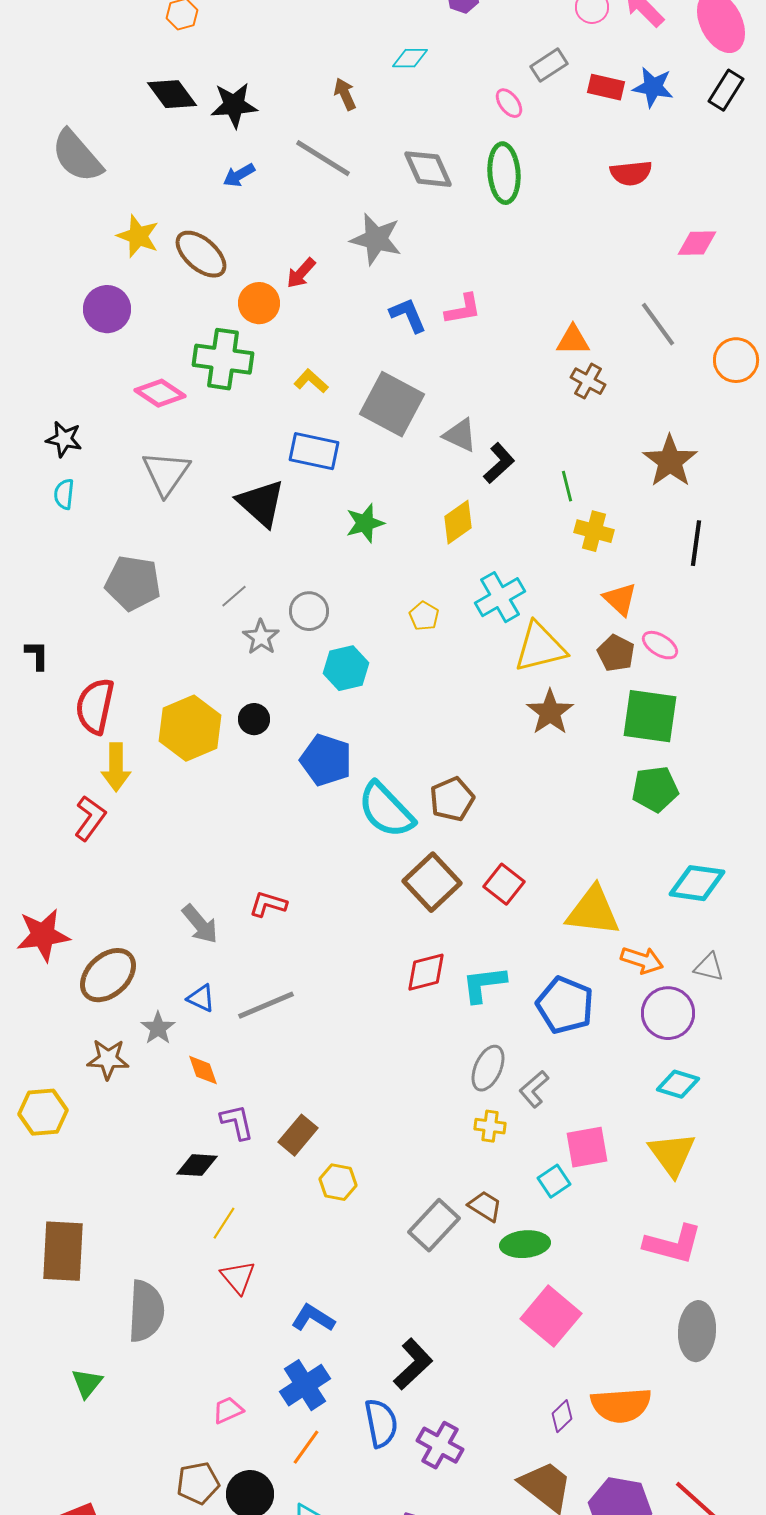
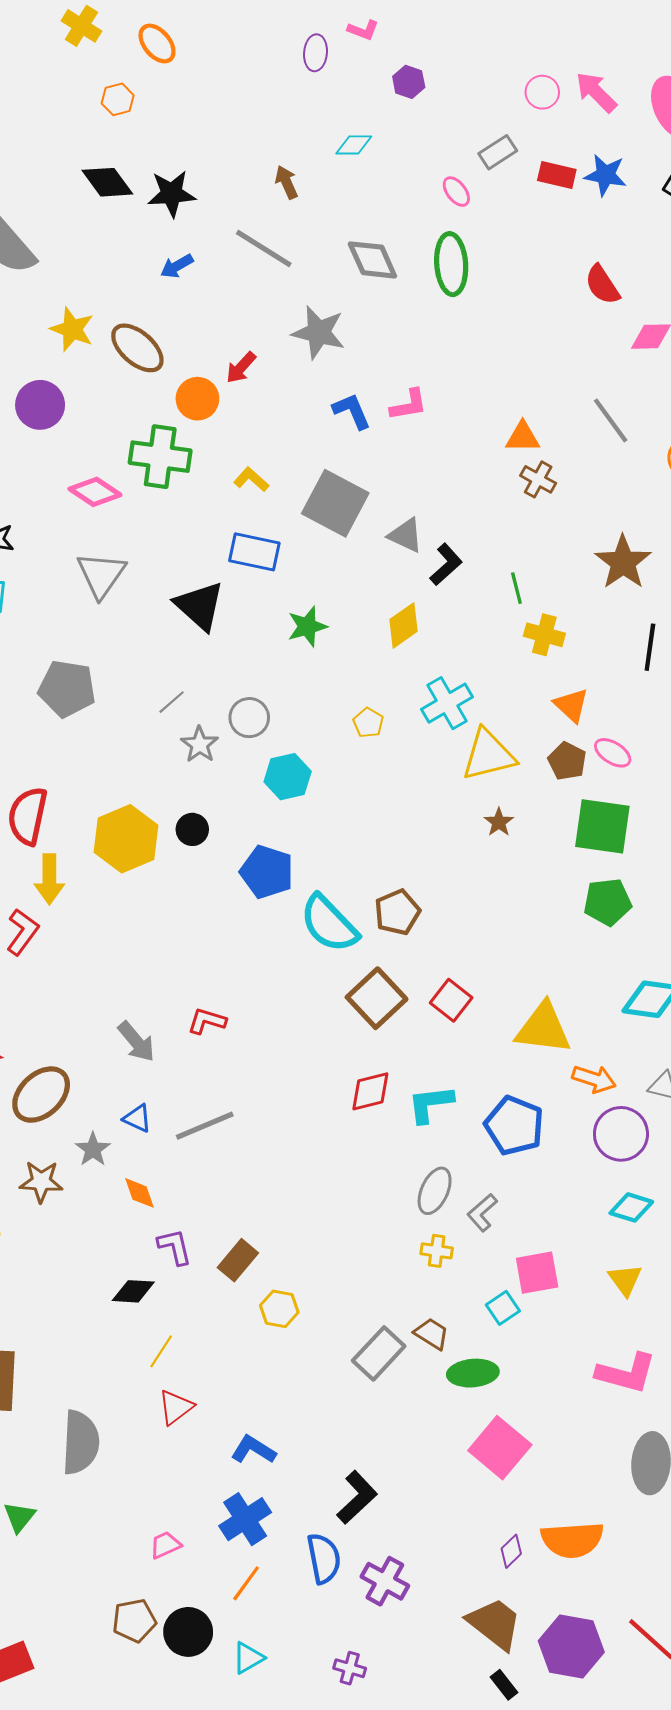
red semicircle: (631, 173) -> (602, 285), moved, turned 63
brown star: (550, 712) -> (499, 822), size x0.6
yellow triangle: (672, 1154) -> (625, 1280), size x0.7
red triangle: (238, 1277) -> (176, 1407), turned 33

